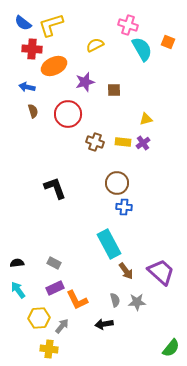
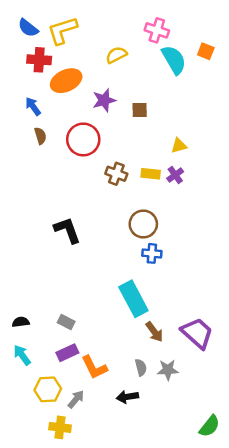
blue arrow: (27, 87) -> (33, 106), turned 42

